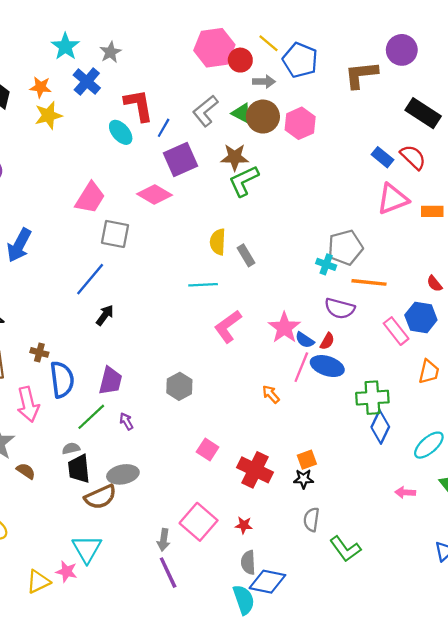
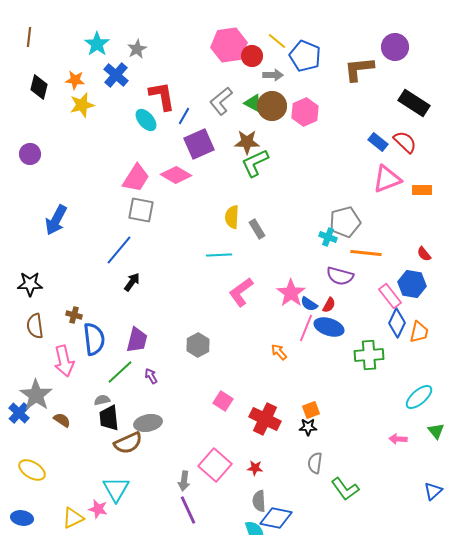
pink trapezoid: (90, 198) -> (136, 178), moved
blue diamond: (380, 427) -> (397, 323), moved

